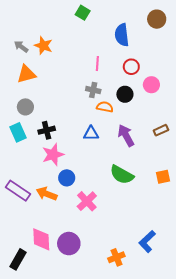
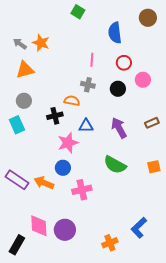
orange semicircle: (105, 107) -> (72, 101), moved
black cross: (47, 130) -> (55, 116), moved
pink star: (53, 155) -> (68, 143), moved
pink cross: (87, 201) -> (82, 190), turned 30

